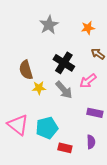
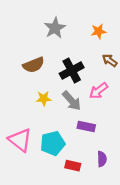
black cross: (64, 63) -> (72, 71), turned 30
brown semicircle: (26, 70) -> (34, 65), moved, turned -96
purple rectangle: (95, 113) -> (86, 126), moved

